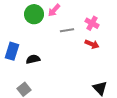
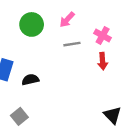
pink arrow: (54, 10) -> (67, 20), moved
red arrow: (92, 44) -> (103, 61), turned 64

